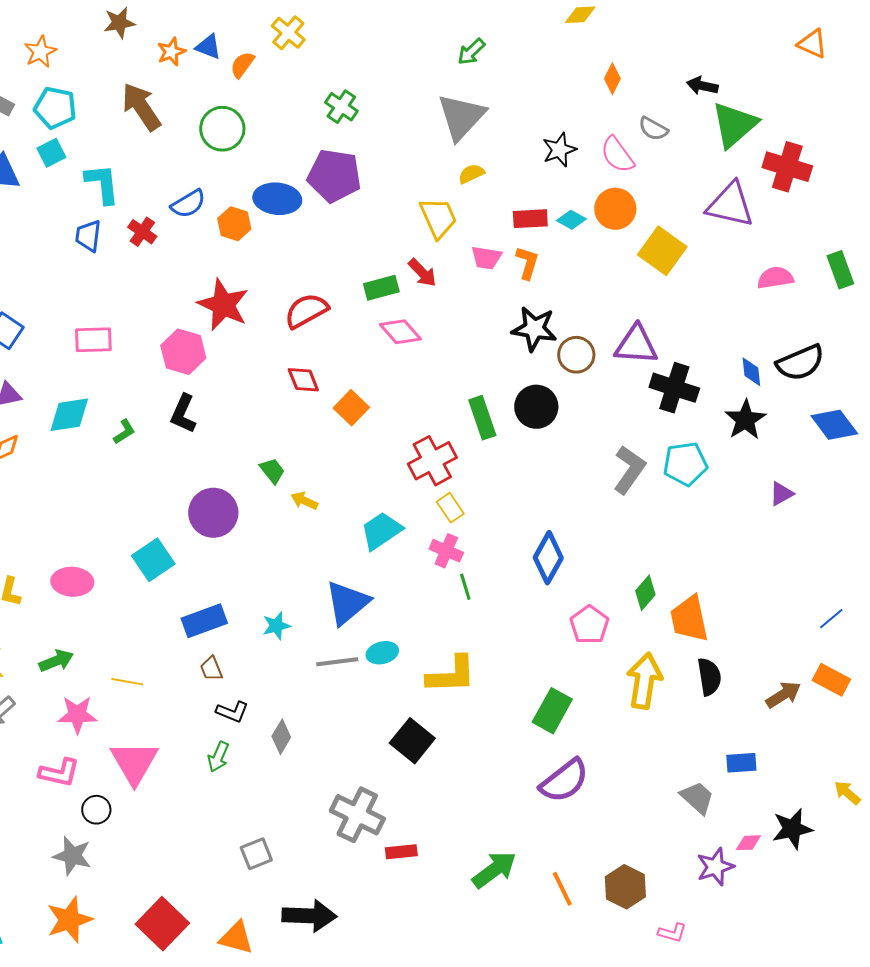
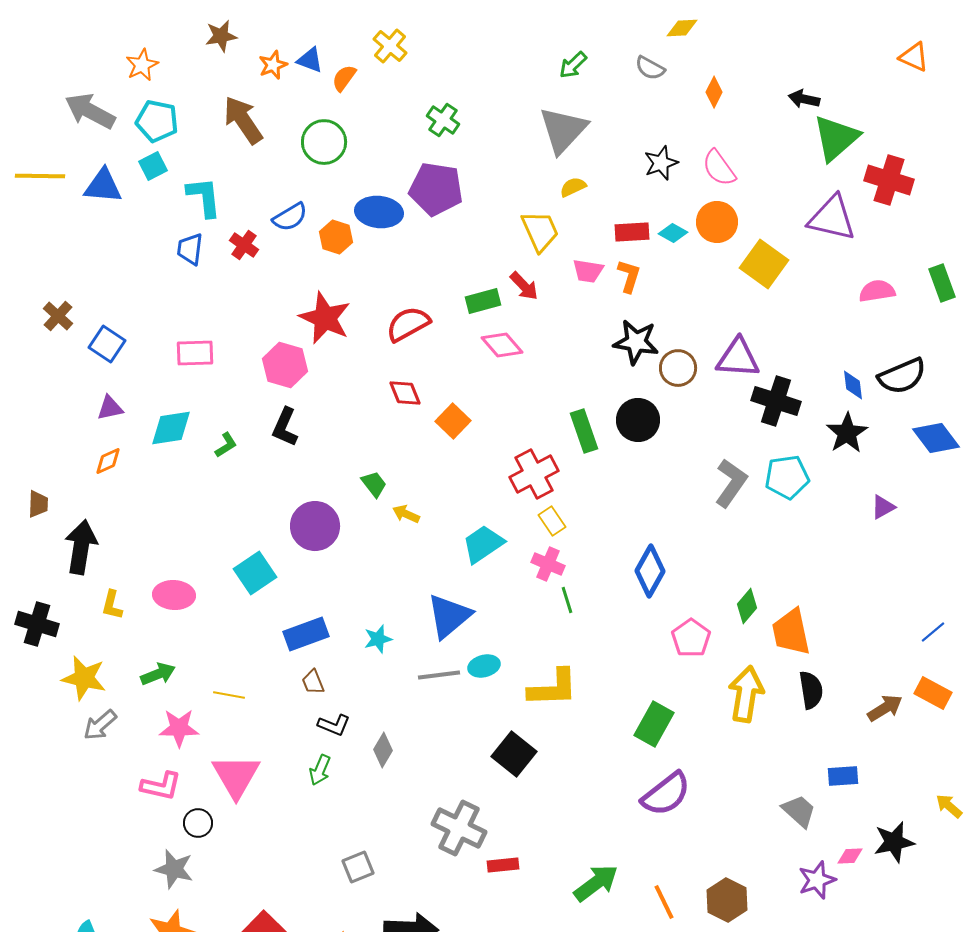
gray semicircle: (653, 129) -> (650, 68), moved

